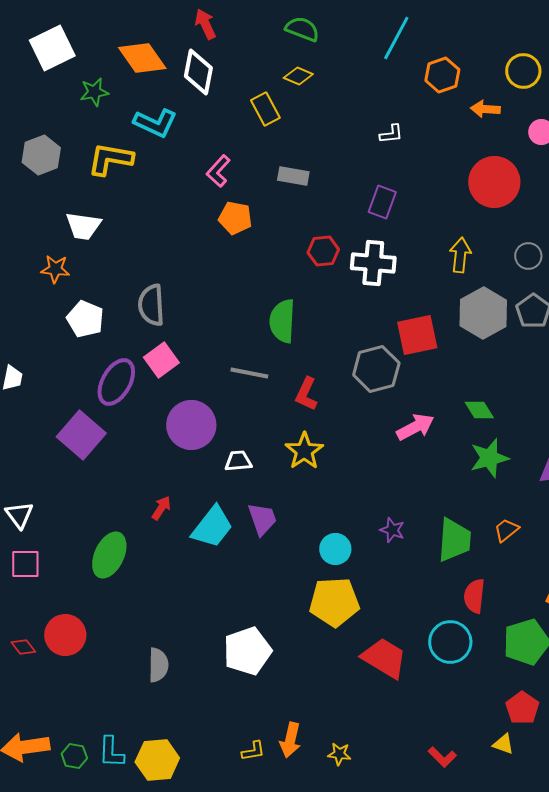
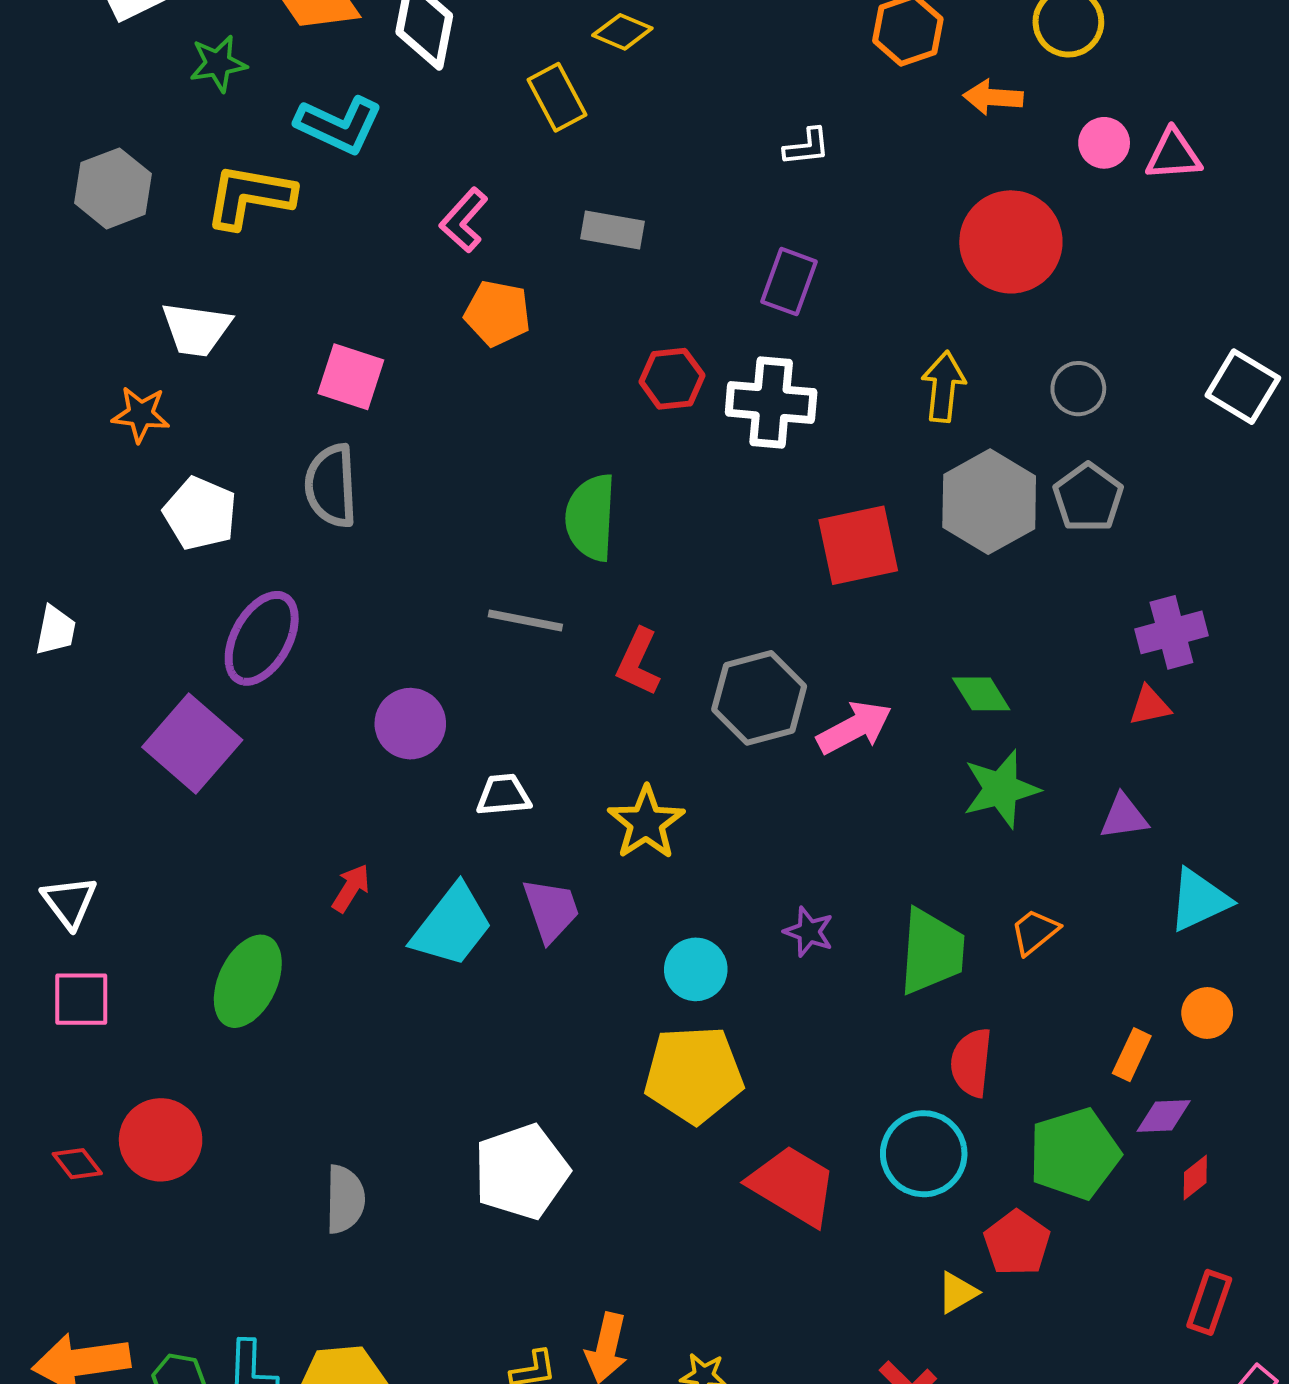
pink square: (161, 360) -> (351, 377), moved, turned -36
gray hexagon: (376, 369) -> (759, 698), moved
purple circle: (191, 425) -> (410, 724), size x0.7
yellow star: (304, 451) -> (646, 823), moved
red pentagon: (522, 708) -> (1017, 1243), moved
yellow triangle: (503, 744) -> (957, 1292), moved, turned -50

